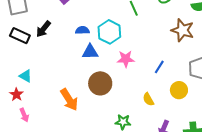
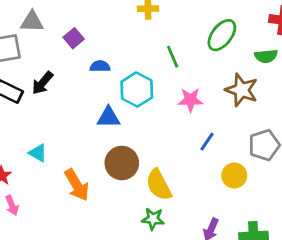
blue semicircle: (82, 30) -> (100, 66), moved
pink star: (126, 59) -> (190, 100), moved
cyan triangle: (26, 76) -> (38, 153), moved
yellow semicircle: (148, 99) -> (159, 185), moved, size x1.6

